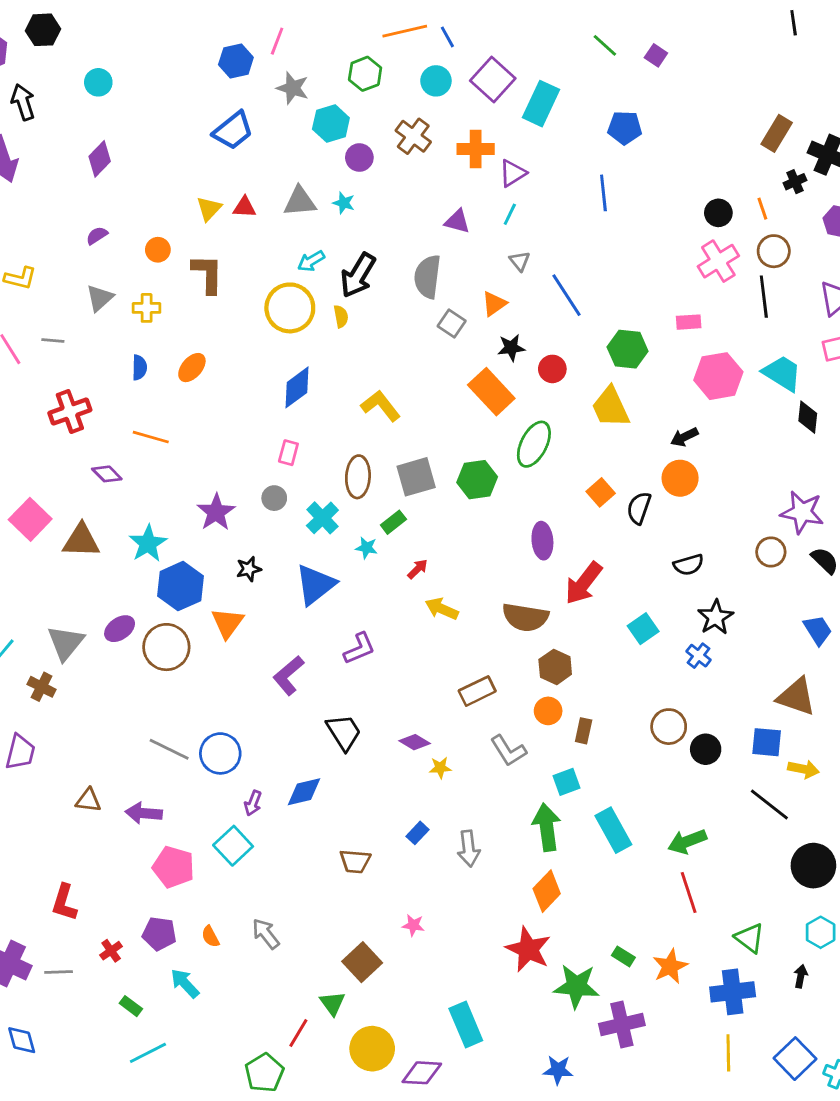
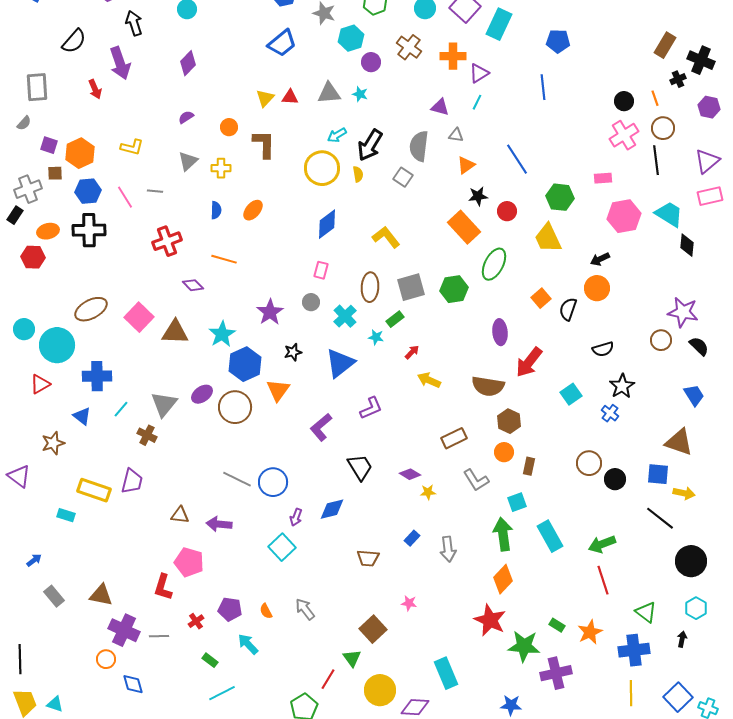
gray triangle: (520, 261) -> (456, 135), moved, turned -42
gray square: (452, 324) -> (403, 177), moved
pink pentagon: (173, 867) -> (189, 562), moved

